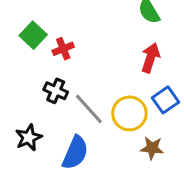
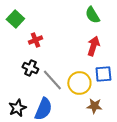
green square: (33, 35) -> (15, 19), moved
blue square: (166, 100) -> (103, 74), turned 30
black star: (29, 138) -> (17, 108), moved

